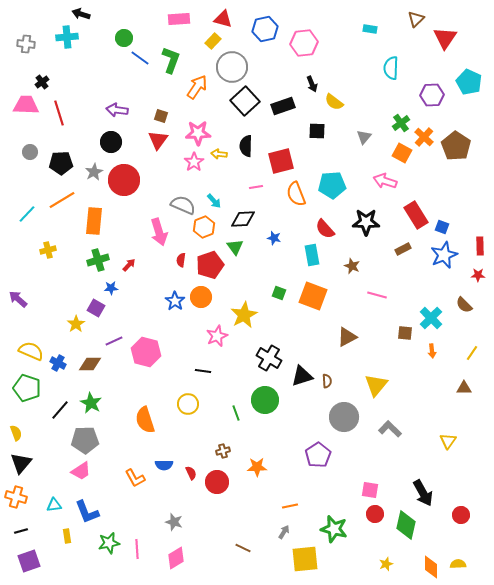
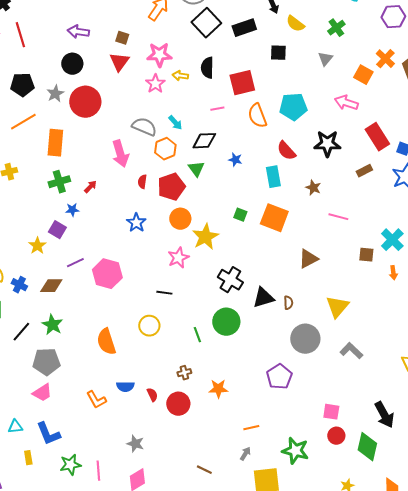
green cross: (401, 123) -> (336, 28), moved
orange circle: (201, 297) -> (180, 219), moved

